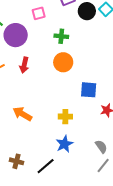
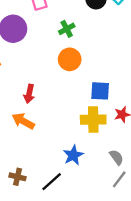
green cross: (61, 36) -> (67, 29), turned -32
red arrow: (24, 65) -> (29, 94), moved
yellow cross: (65, 117) -> (93, 120), moved, size x1.5

